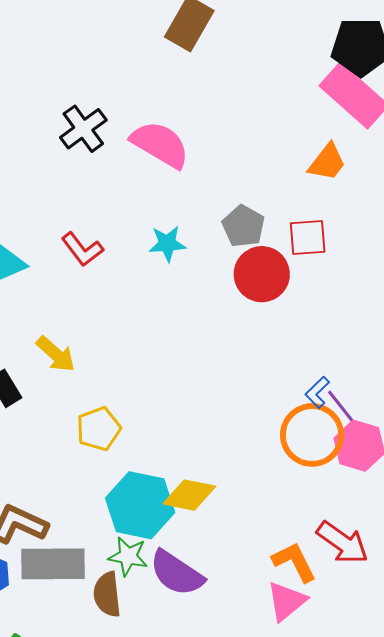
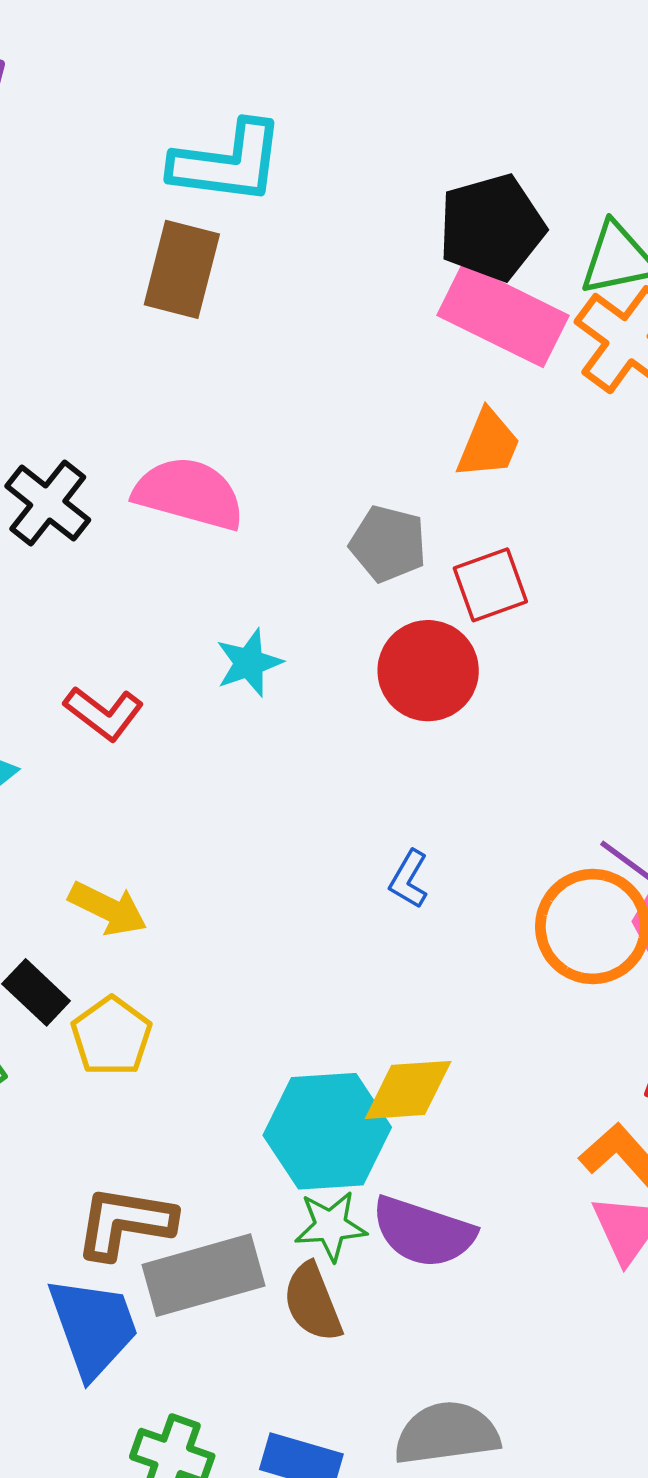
gray pentagon: (243, 226) -> (388, 544), moved
blue L-shape: (317, 392) -> (409, 879), moved
yellow pentagon: (99, 429) -> (111, 1036), moved

